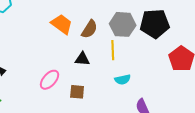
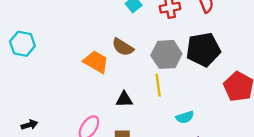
brown semicircle: (89, 29) -> (123, 47), moved, turned 96
cyan semicircle: (123, 80) -> (185, 117), moved

